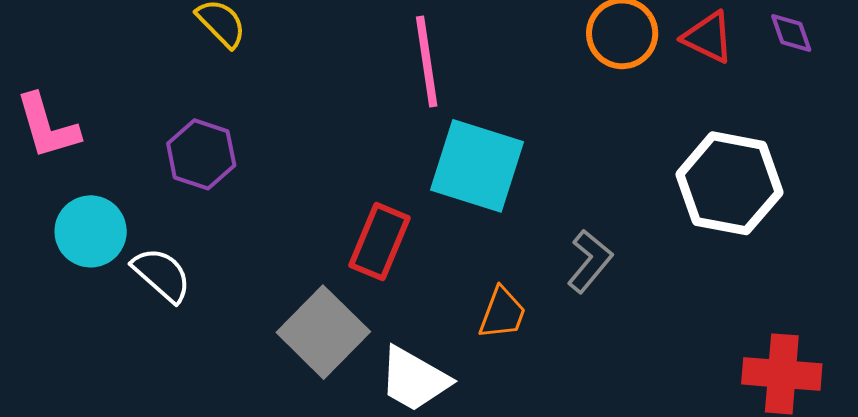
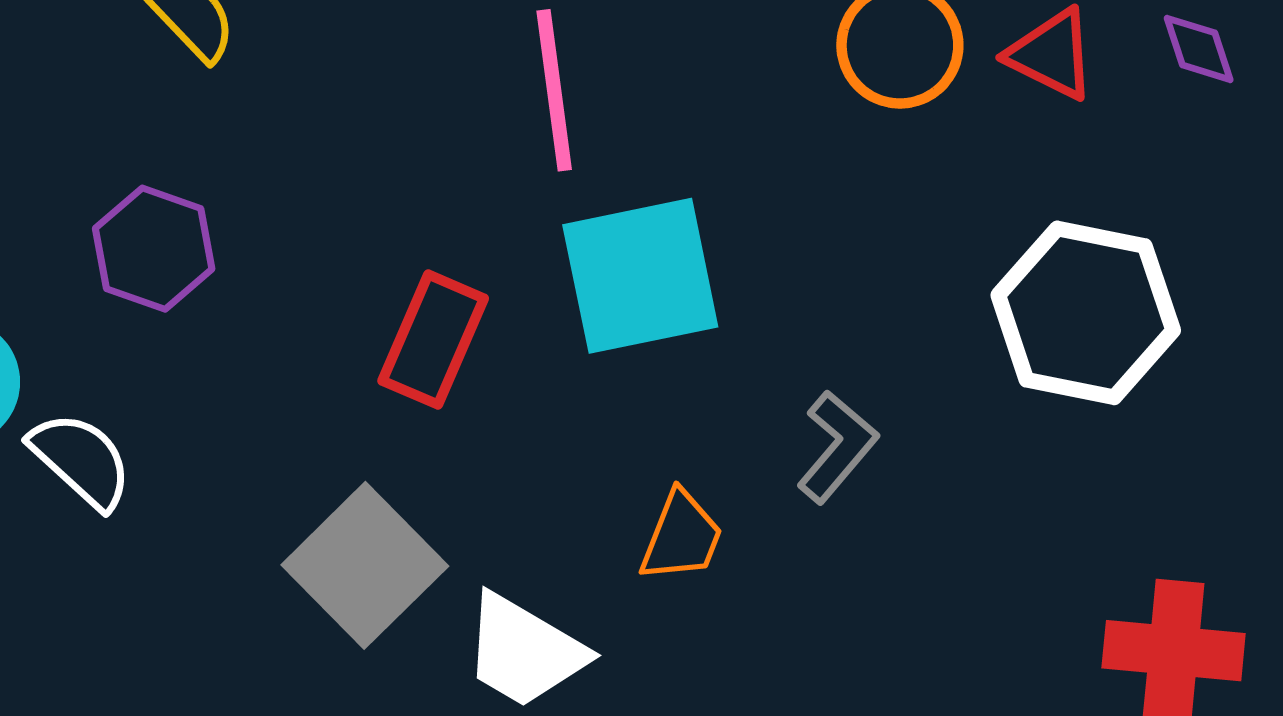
cyan square: (477, 166) -> (640, 276), turned -30
red rectangle: (379, 242) -> (433, 340), moved

